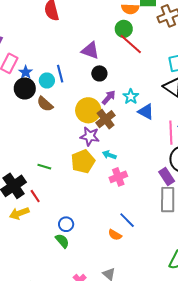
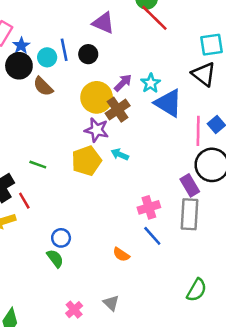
black circle: (99, 73) -> (88, 54), moved
blue triangle: (146, 112) -> (168, 103), size x1.4
pink cross: (118, 177) -> (149, 207), moved
blue line: (127, 220) -> (152, 236), moved

